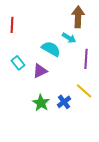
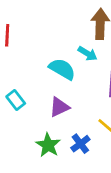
cyan rectangle: (18, 63) -> (16, 100), moved
purple triangle: (40, 71) -> (59, 107), moved

